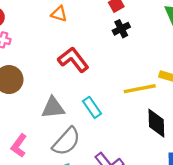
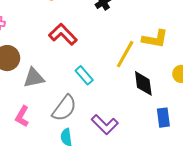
yellow line: (140, 89) -> (125, 54), turned -44
gray triangle: (53, 108) -> (34, 78), moved

